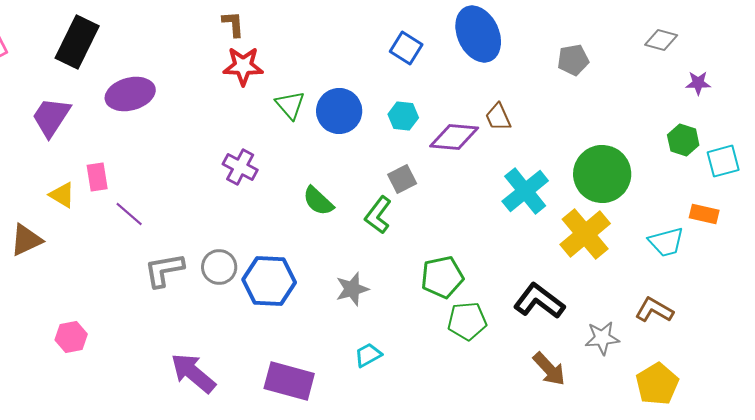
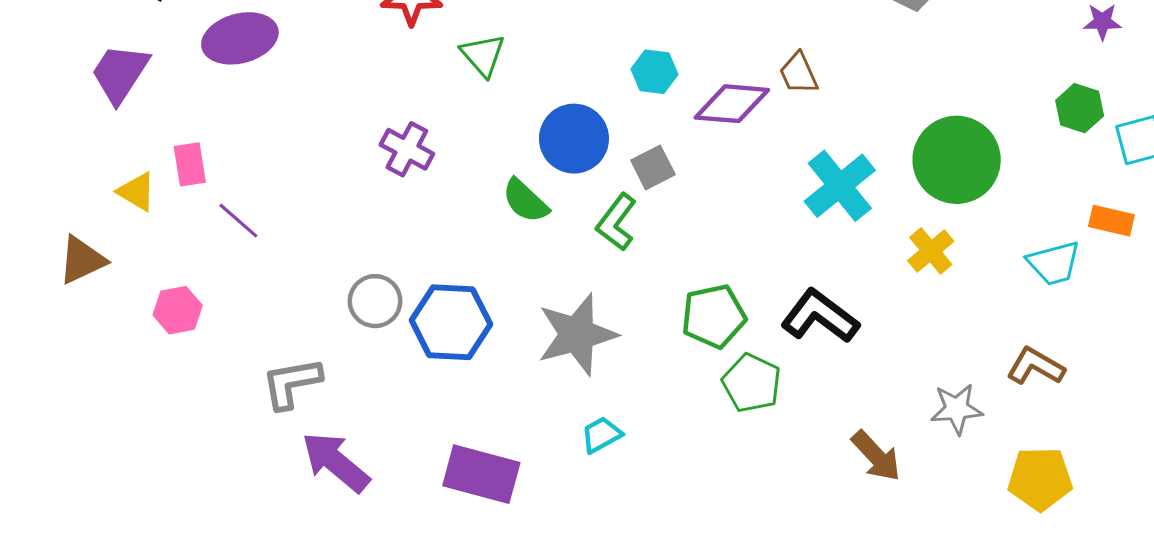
blue circle: (339, 111) -> (574, 139), moved
yellow cross: (585, 234) -> (931, 251), size x0.6
gray L-shape: (164, 270) -> (292, 383), moved
gray star: (352, 289) -> (577, 334), size x1.6
black L-shape: (539, 301) -> (820, 316), moved
green pentagon: (467, 321) -> (752, 383), turned 30
pink hexagon: (71, 337) -> (178, 310), moved
yellow pentagon: (657, 384) -> (1040, 479), turned 30

